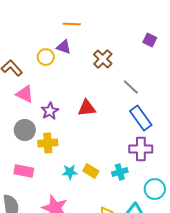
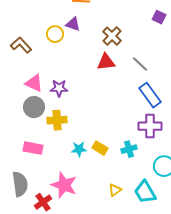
pink triangle: (25, 94) -> (34, 83), moved
red triangle: (87, 108) -> (106, 62), moved
purple star: (50, 111) -> (59, 88), turned 30

